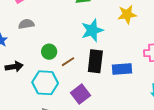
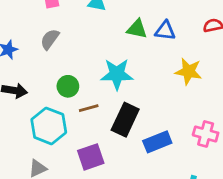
gray semicircle: (26, 24) -> (50, 39), turned -63
cyan star: (92, 30) -> (117, 74), moved
blue rectangle: (122, 69) -> (157, 142), turned -36

